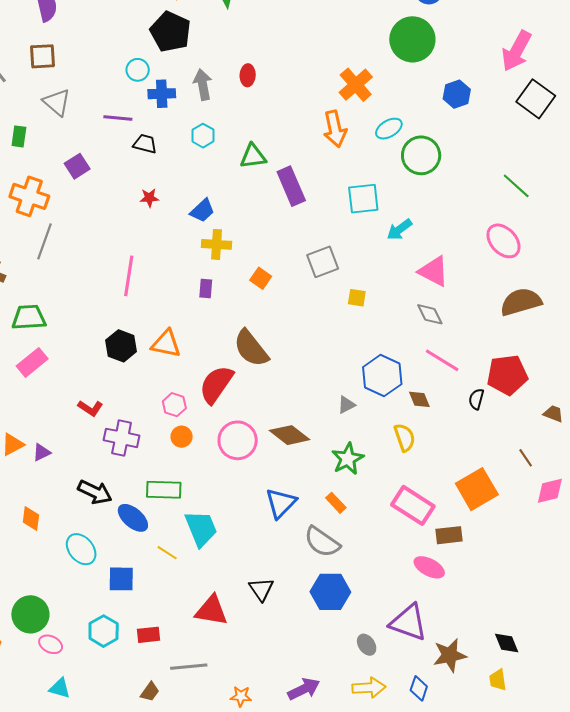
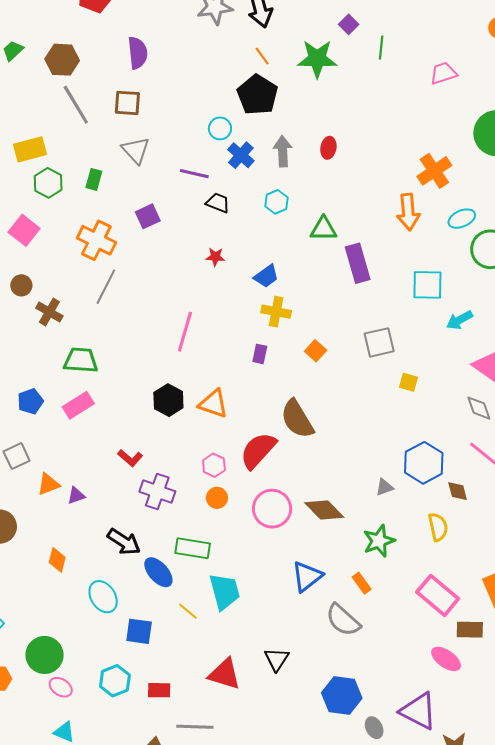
blue cross: (162, 94) -> (241, 155), turned 36
blue hexagon: (330, 592) -> (342, 696), moved

